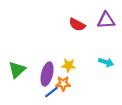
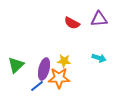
orange star: (63, 84) -> (59, 78), size x1.5
blue line: (51, 92) -> (37, 86), moved

